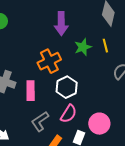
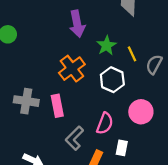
yellow line: (105, 46) -> (132, 54), moved
white hexagon: (67, 87) -> (112, 80), moved
pink circle: (99, 124) -> (141, 112), moved

